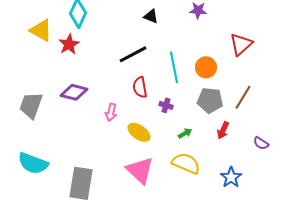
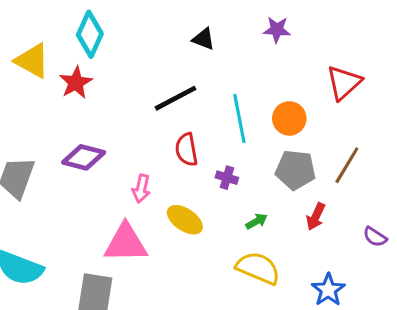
pink triangle: (140, 170) -> (126, 243), moved, turned -44

